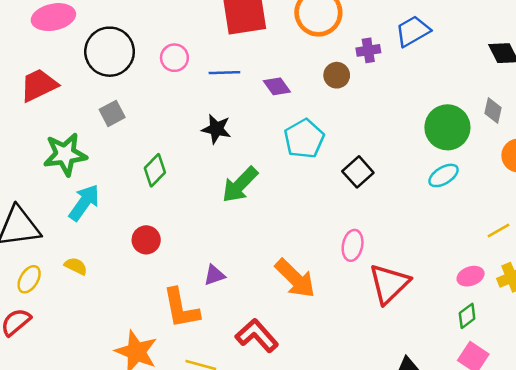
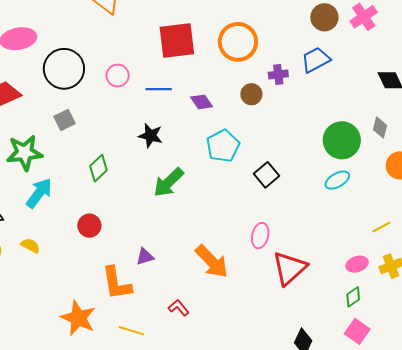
red L-shape: (257, 336) -> (179, 308), size x0.6

